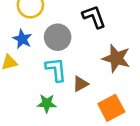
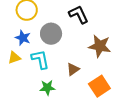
cyan L-shape: (56, 70) -> (40, 59), moved

